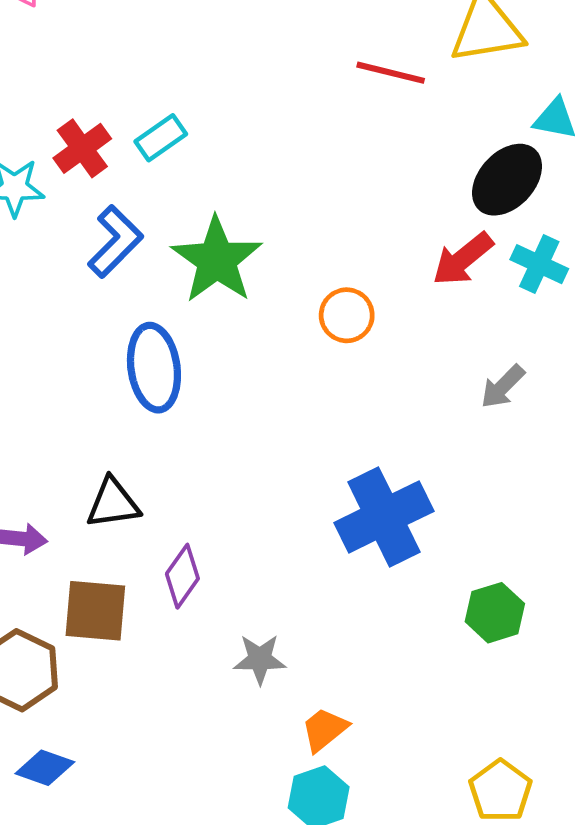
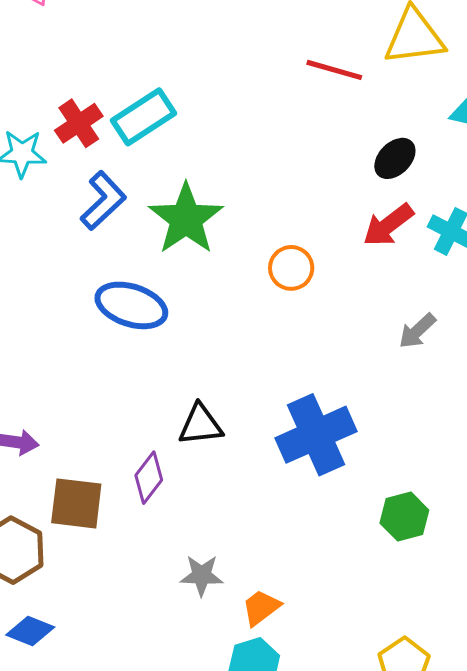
cyan rectangle: (161, 138) -> (144, 117), size x1.5
black ellipse: (507, 180) -> (395, 158), moved, size x0.7
blue ellipse: (154, 368) -> (131, 305), turned -66
black triangle: (113, 503) -> (200, 425), moved
gray star: (260, 659) -> (202, 575), moved

